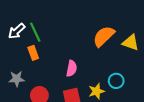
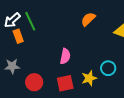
orange semicircle: (104, 36) -> (88, 19), moved, size x0.7
orange rectangle: (33, 53) -> (18, 36), moved

